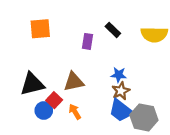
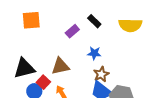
purple rectangle: (87, 41) -> (72, 31), turned 40
blue star: (119, 75) -> (94, 53), moved

